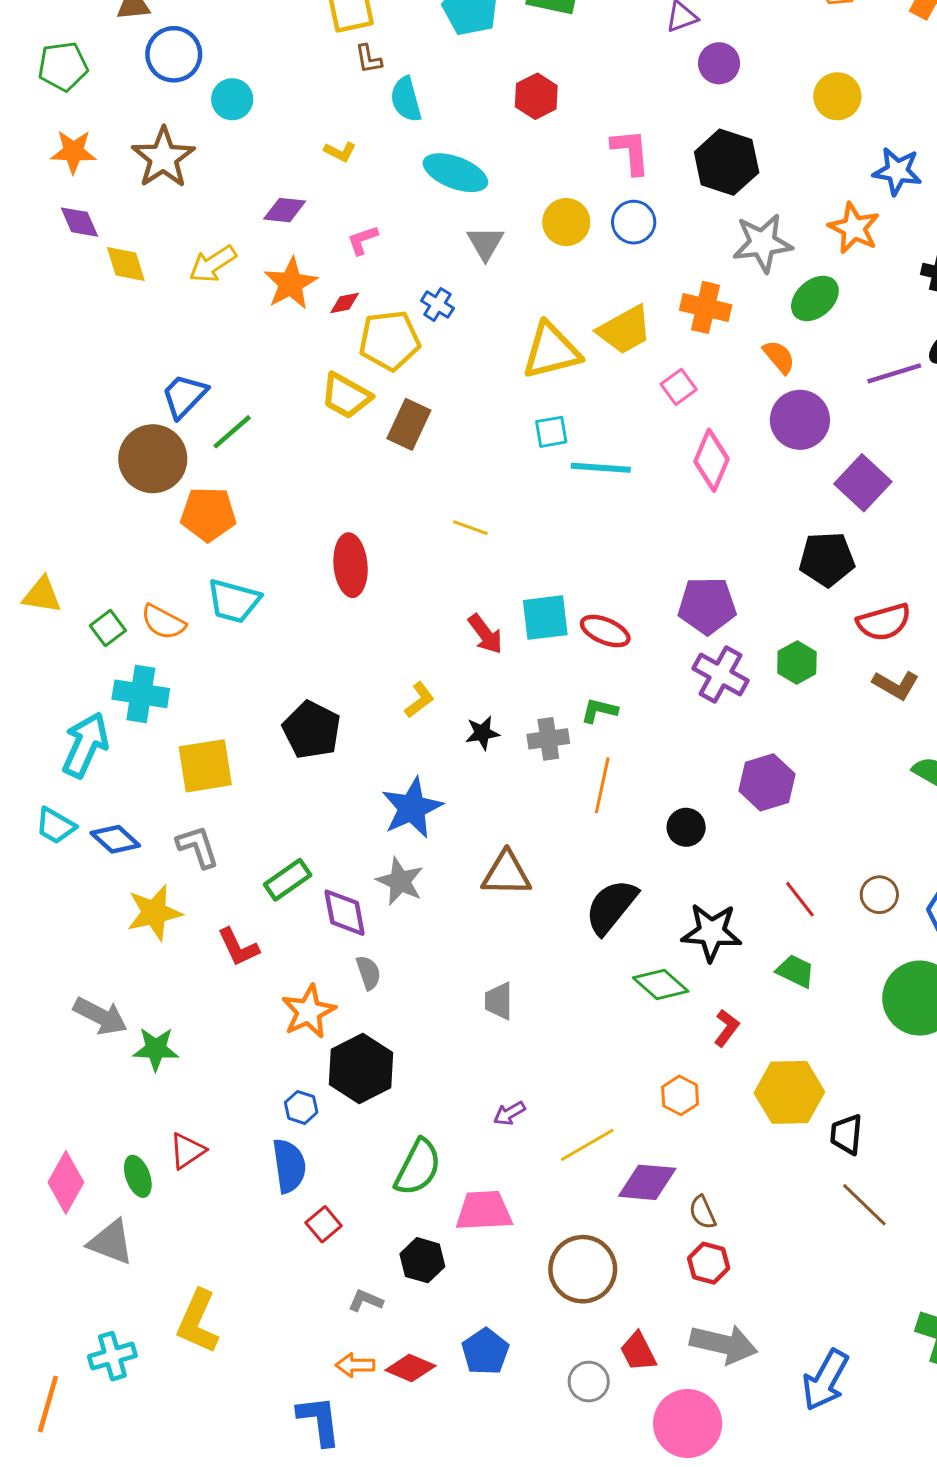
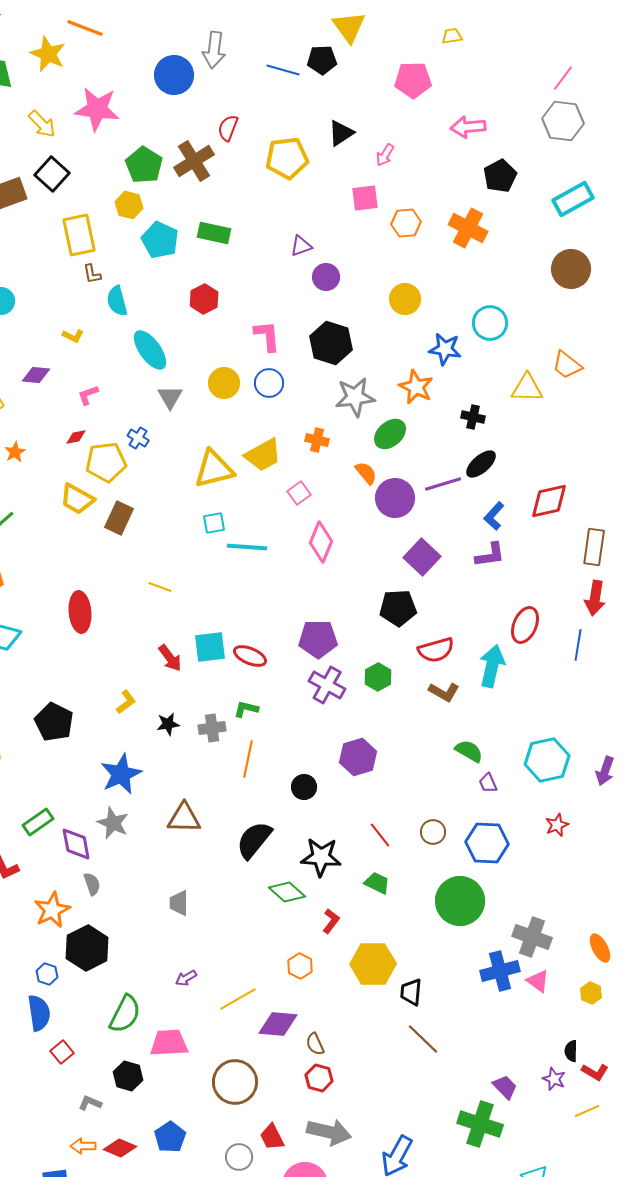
cyan ellipse: (455, 173) -> (150, 350), turned 33
orange star: (291, 284) -> (15, 452), moved, size x0.6
orange cross: (706, 307) -> (317, 440), size x0.7
purple circle: (800, 420) -> (395, 498), moved

